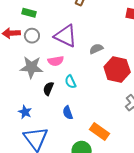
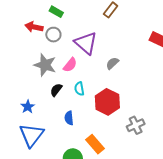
gray semicircle: (96, 49) -> (112, 63), turned -32
pink semicircle: (56, 61) -> (70, 65), turned -56
red hexagon: (117, 70) -> (107, 102), moved

